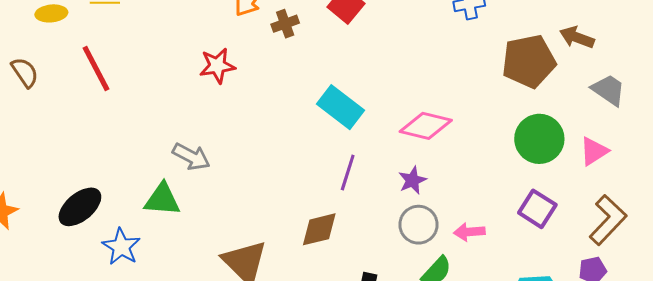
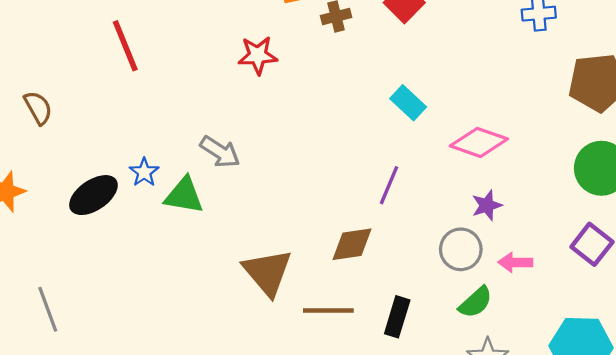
brown semicircle: (25, 72) -> (38, 108), moved
cyan rectangle: (341, 107) -> (408, 103), moved, size x0.7
purple star: (412, 180) -> (487, 205), moved
blue star: (121, 247) -> (144, 172), moved, size x0.7

